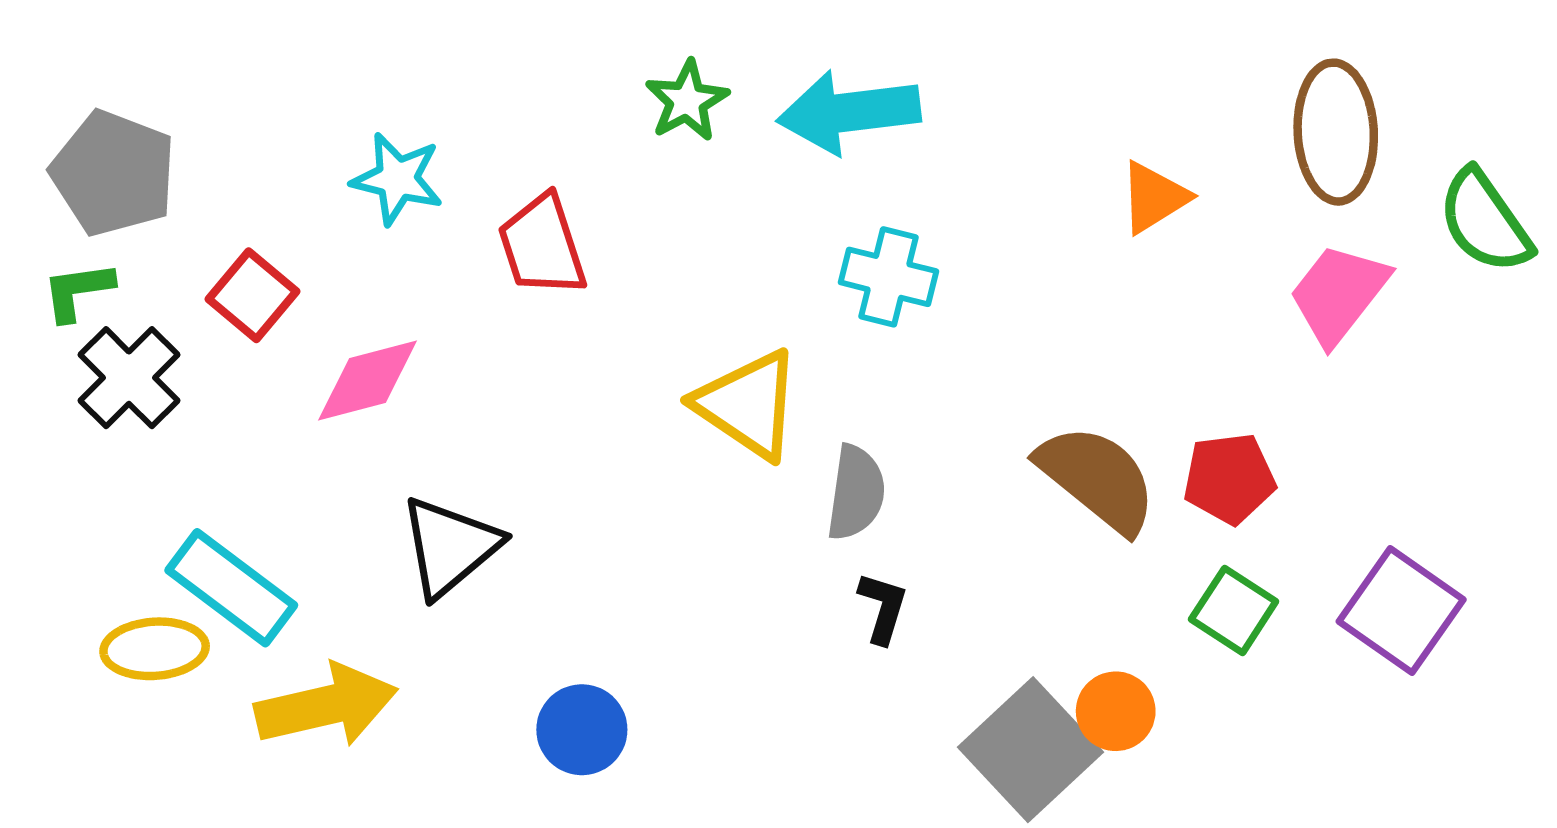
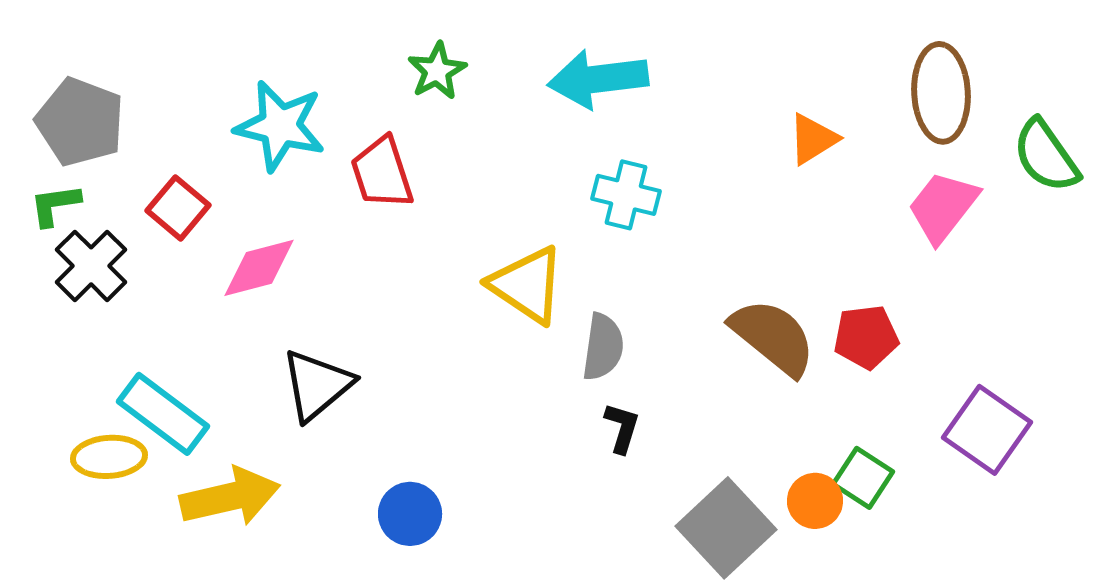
green star: (687, 101) -> (437, 71), moved
cyan star: (397, 179) -> (280, 126), size x1.4
green square: (1234, 610) -> (863, 478), moved
orange circle: (1116, 711) -> (815, 501), moved

